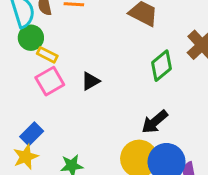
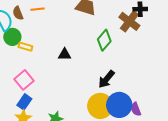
pink square: (50, 81) -> (24, 80), moved
black triangle: (91, 81) -> (65, 54), moved, turned 40

